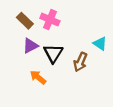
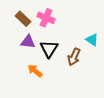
purple triangle: (30, 46) -> (28, 42), turned 35

